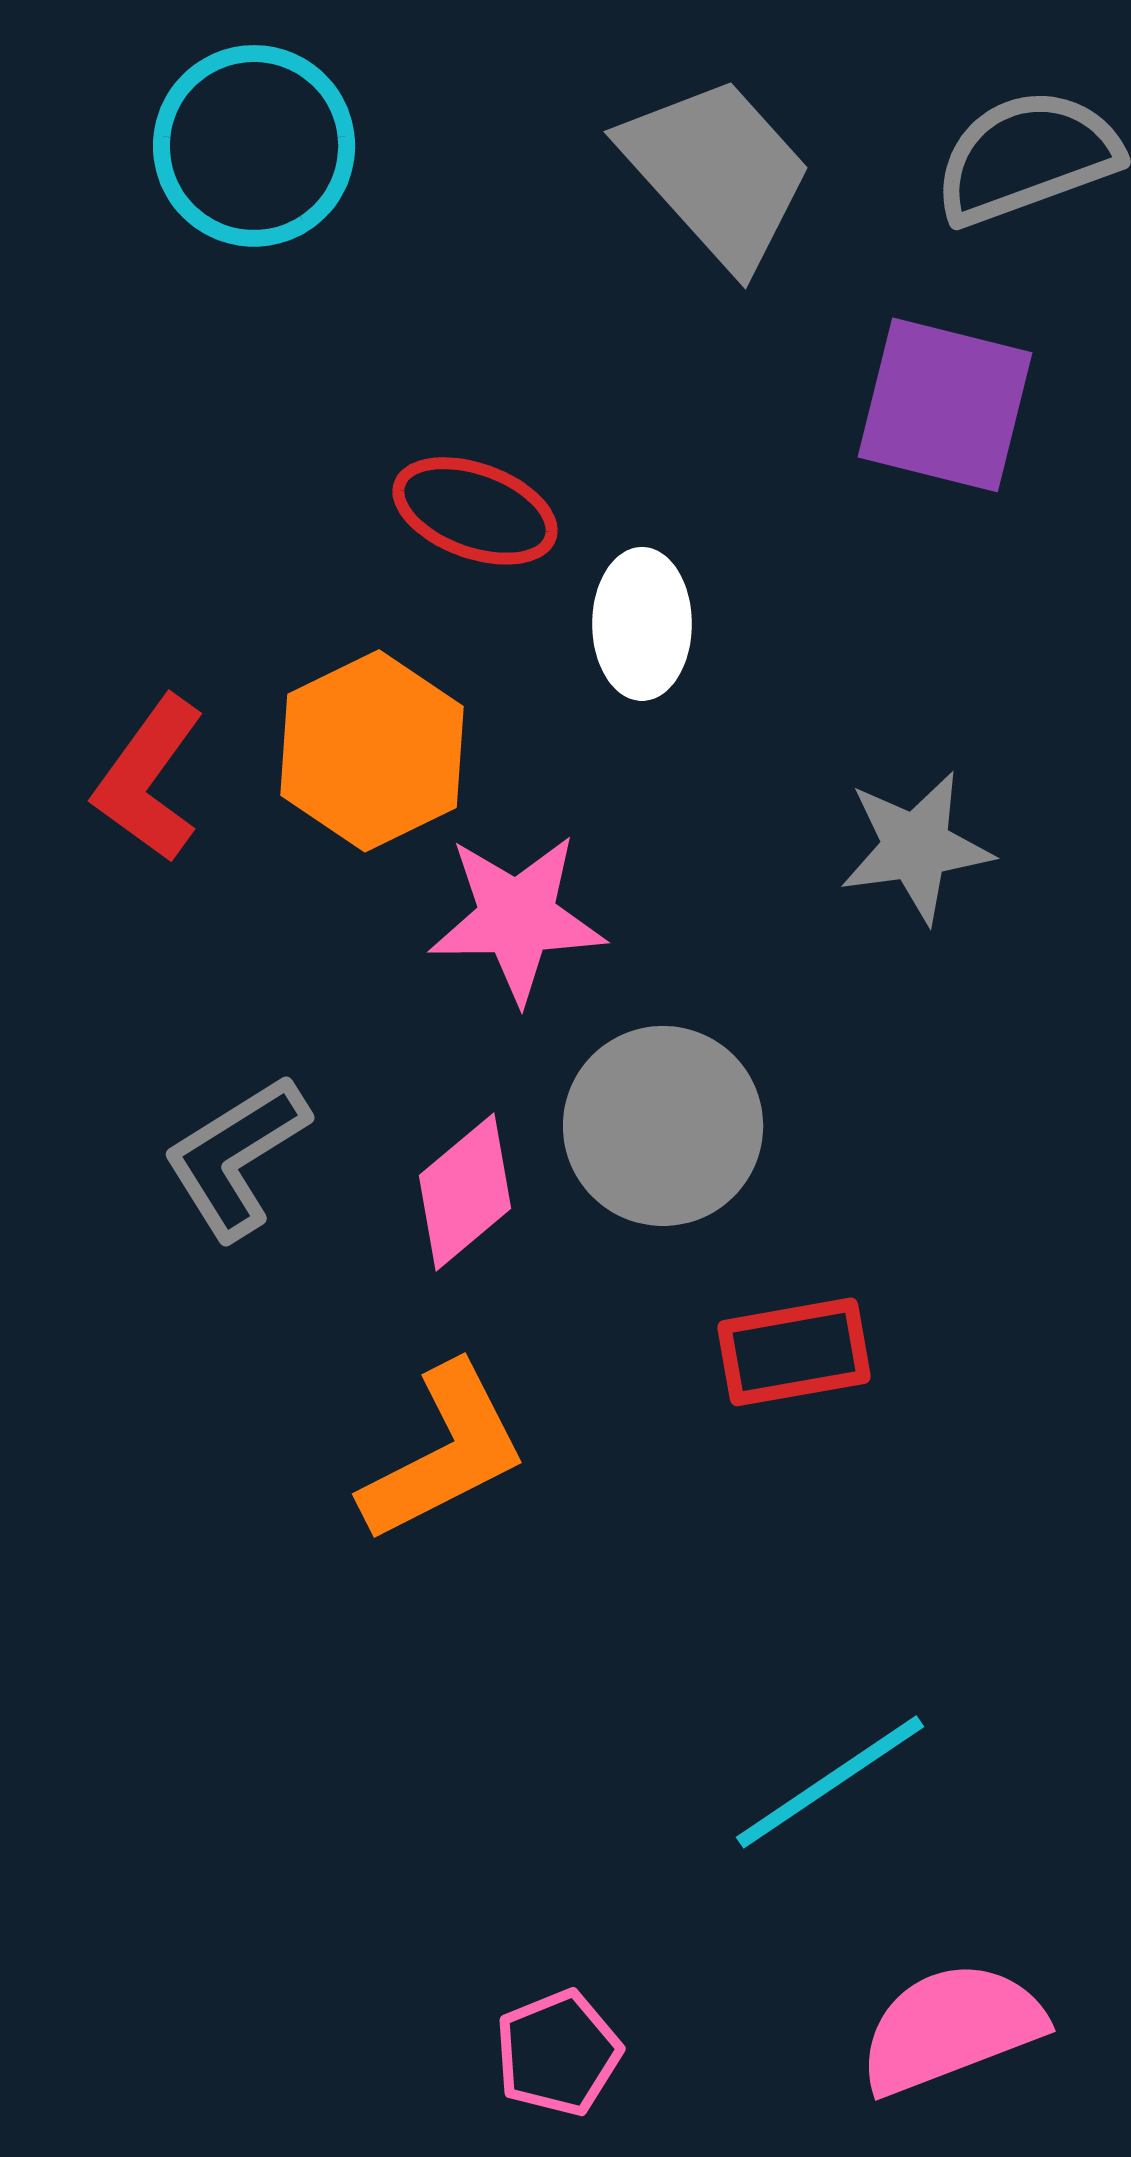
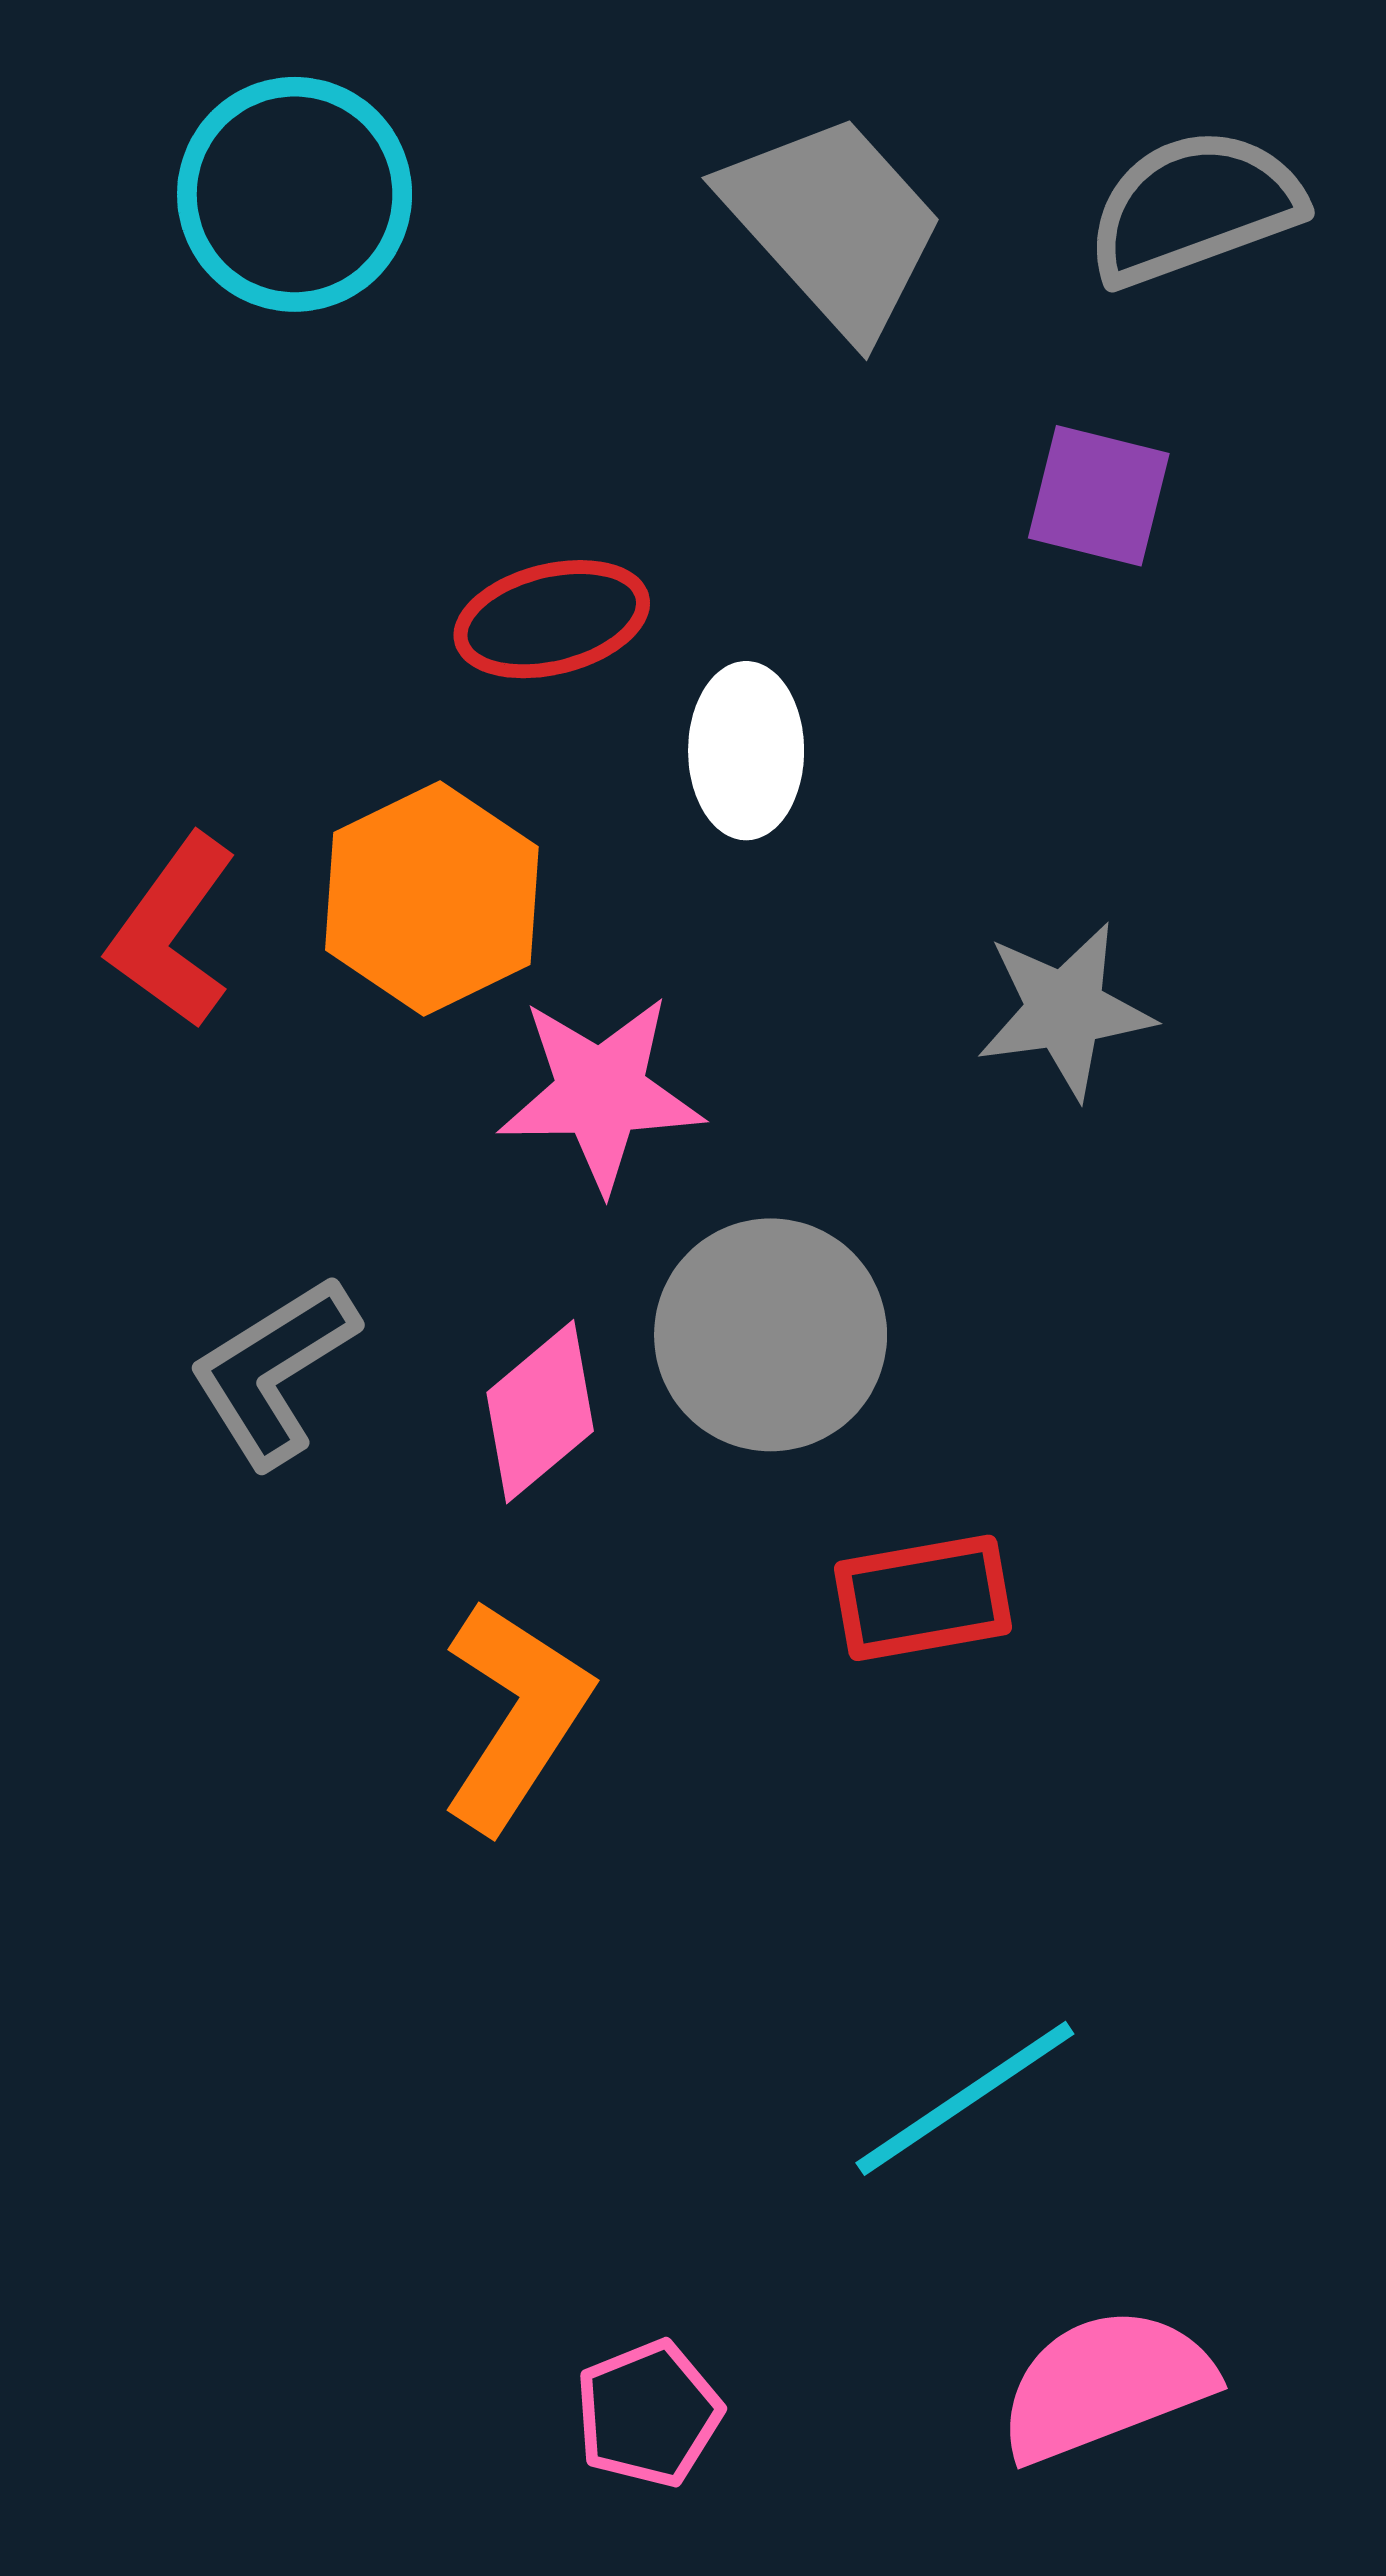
purple square: (945, 405) -> (1099, 496), size x0.7
red ellipse: (475, 511) -> (552, 619), turned -34
orange L-shape: (444, 1453) -> (516, 1715), turned -30

